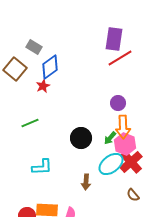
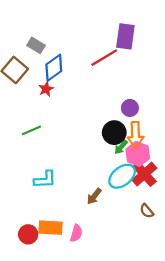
red line: (120, 58) -> (104, 58), moved
black circle: (81, 138) -> (114, 133), moved
brown arrow: (86, 182) -> (94, 196), turned 35

